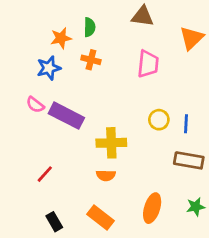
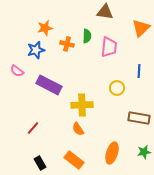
green semicircle: (90, 27) -> (87, 36), moved
pink semicircle: (35, 105) -> (17, 71), moved
blue line: (186, 124) -> (139, 71), moved
orange semicircle: (106, 175) -> (78, 129), turned 56

